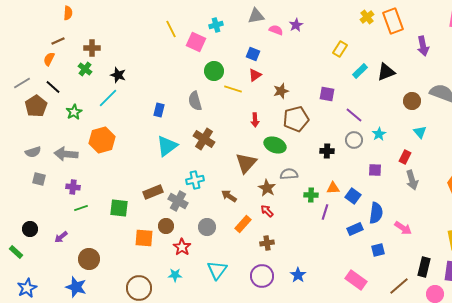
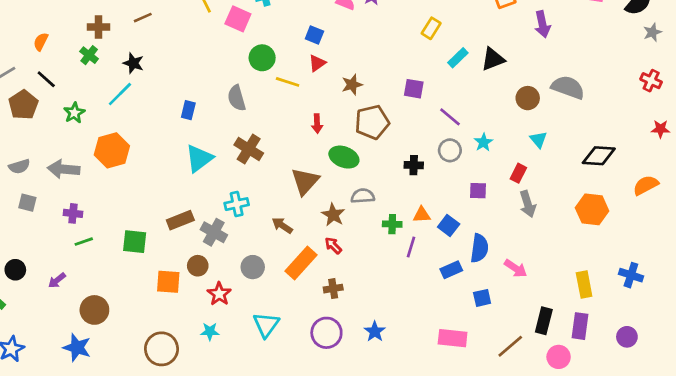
brown line: (58, 41) -> (143, 18), moved
orange rectangle: (243, 224) -> (301, 263), size x1.4
pink rectangle: (356, 280) -> (453, 338), turned -30

